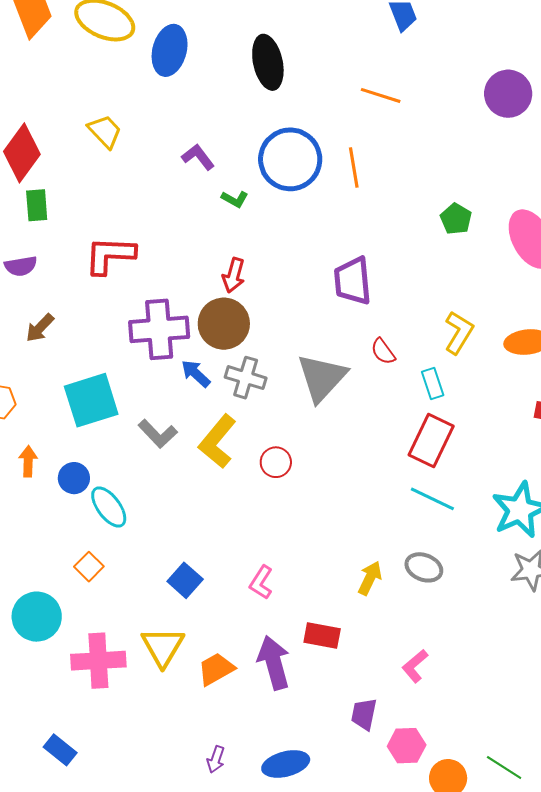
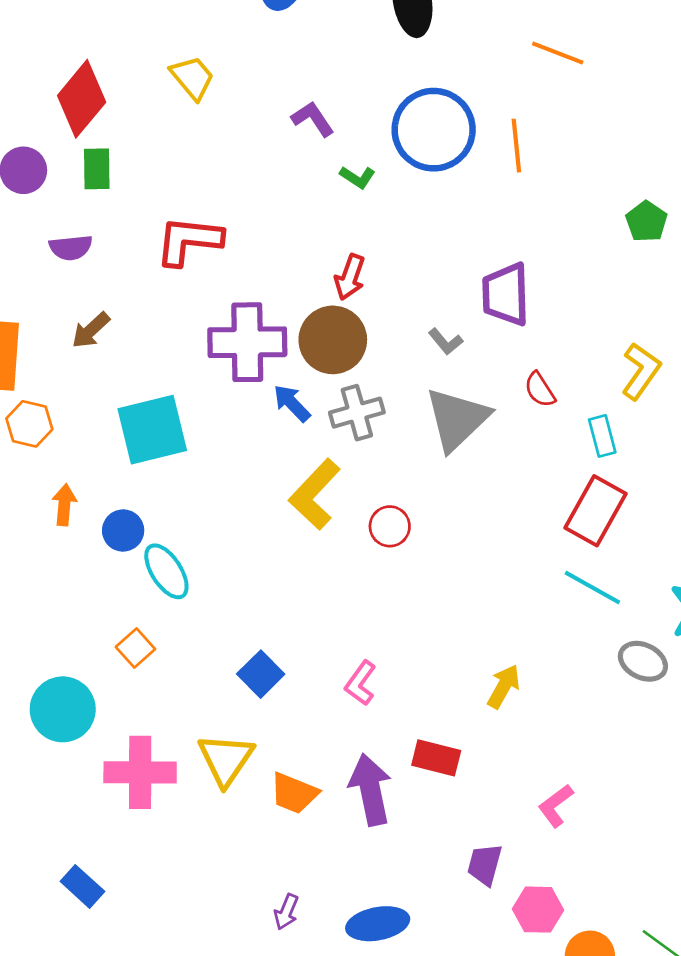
gray cross: (246, 378) -> (357, 413), turned -36
gray L-shape: (158, 434) -> (446, 342), moved, size x0.7
gray ellipse: (424, 567) -> (643, 661), moved
orange trapezoid: (216, 669) -> (294, 793), turned -132

